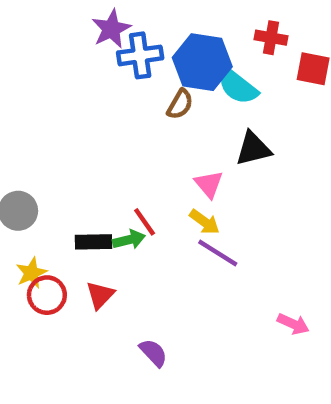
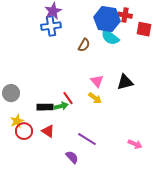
blue cross: (140, 55) -> (51, 26), moved
blue hexagon: (202, 62) -> (107, 19), moved
black triangle: (253, 149) -> (125, 82), moved
purple line: (218, 253) -> (87, 139), moved
red triangle: (100, 295) -> (48, 131), turned -40

